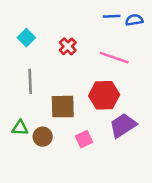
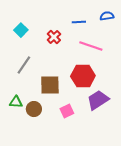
blue line: (112, 16) -> (79, 22), moved
gray line: (30, 81) -> (24, 65), turned 36

